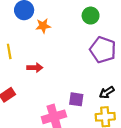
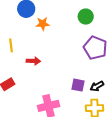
purple square: (76, 99) -> (78, 85), moved

